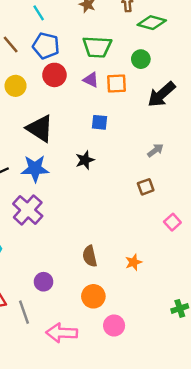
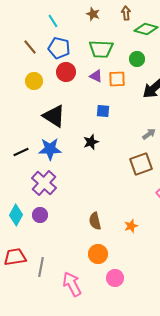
brown square: (146, 187) -> (141, 164), size x1.6
purple circle: (44, 282) -> (40, 215), moved
gray line: (24, 312) -> (41, 267), turned 30
pink arrow: (62, 333) -> (72, 284), turned 60

